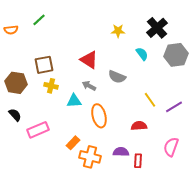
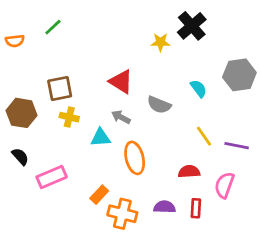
black cross: (157, 28) -> (192, 26), moved
cyan semicircle: (142, 54) -> (199, 88), moved
purple line: (174, 107) -> (237, 146), turned 42
pink semicircle: (171, 147) -> (224, 185), moved
red rectangle: (138, 161) -> (196, 208), moved

